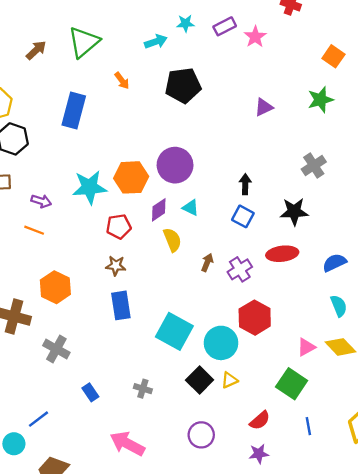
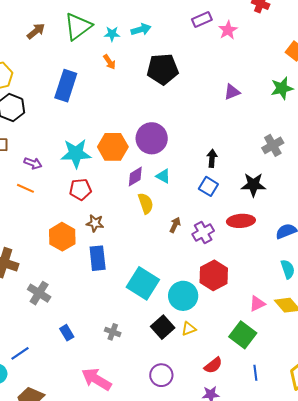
cyan star: (185, 23) -> (112, 34), moved
red pentagon: (119, 226) -> (80, 189), moved
orange hexagon: (55, 287) -> (62, 237), moved

